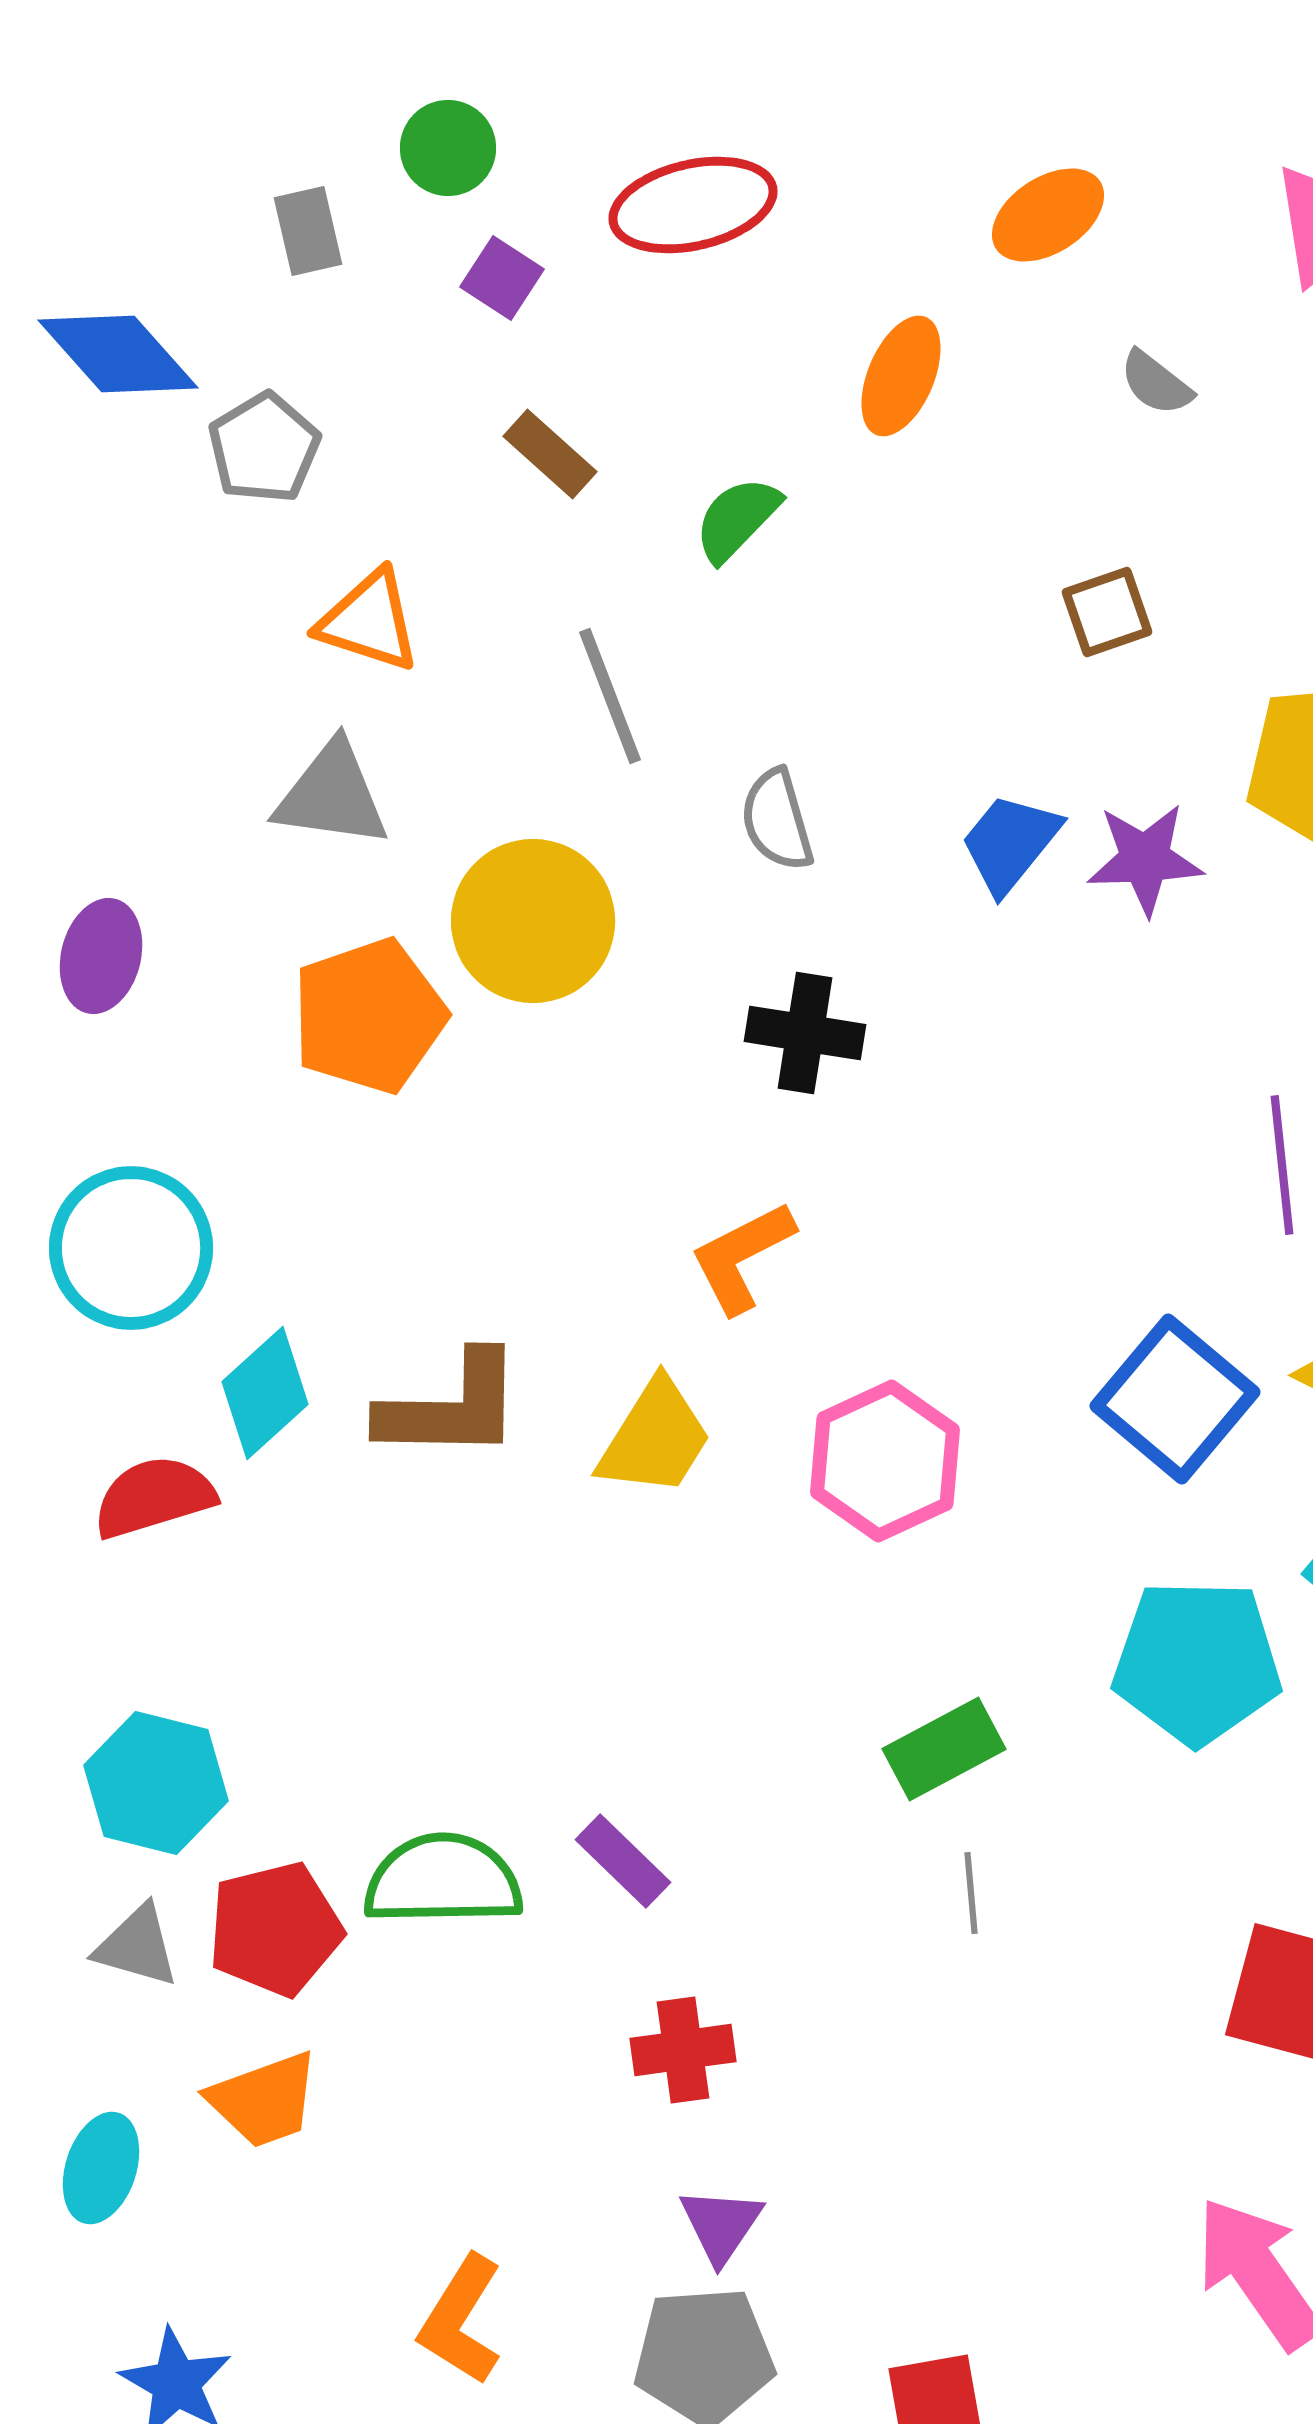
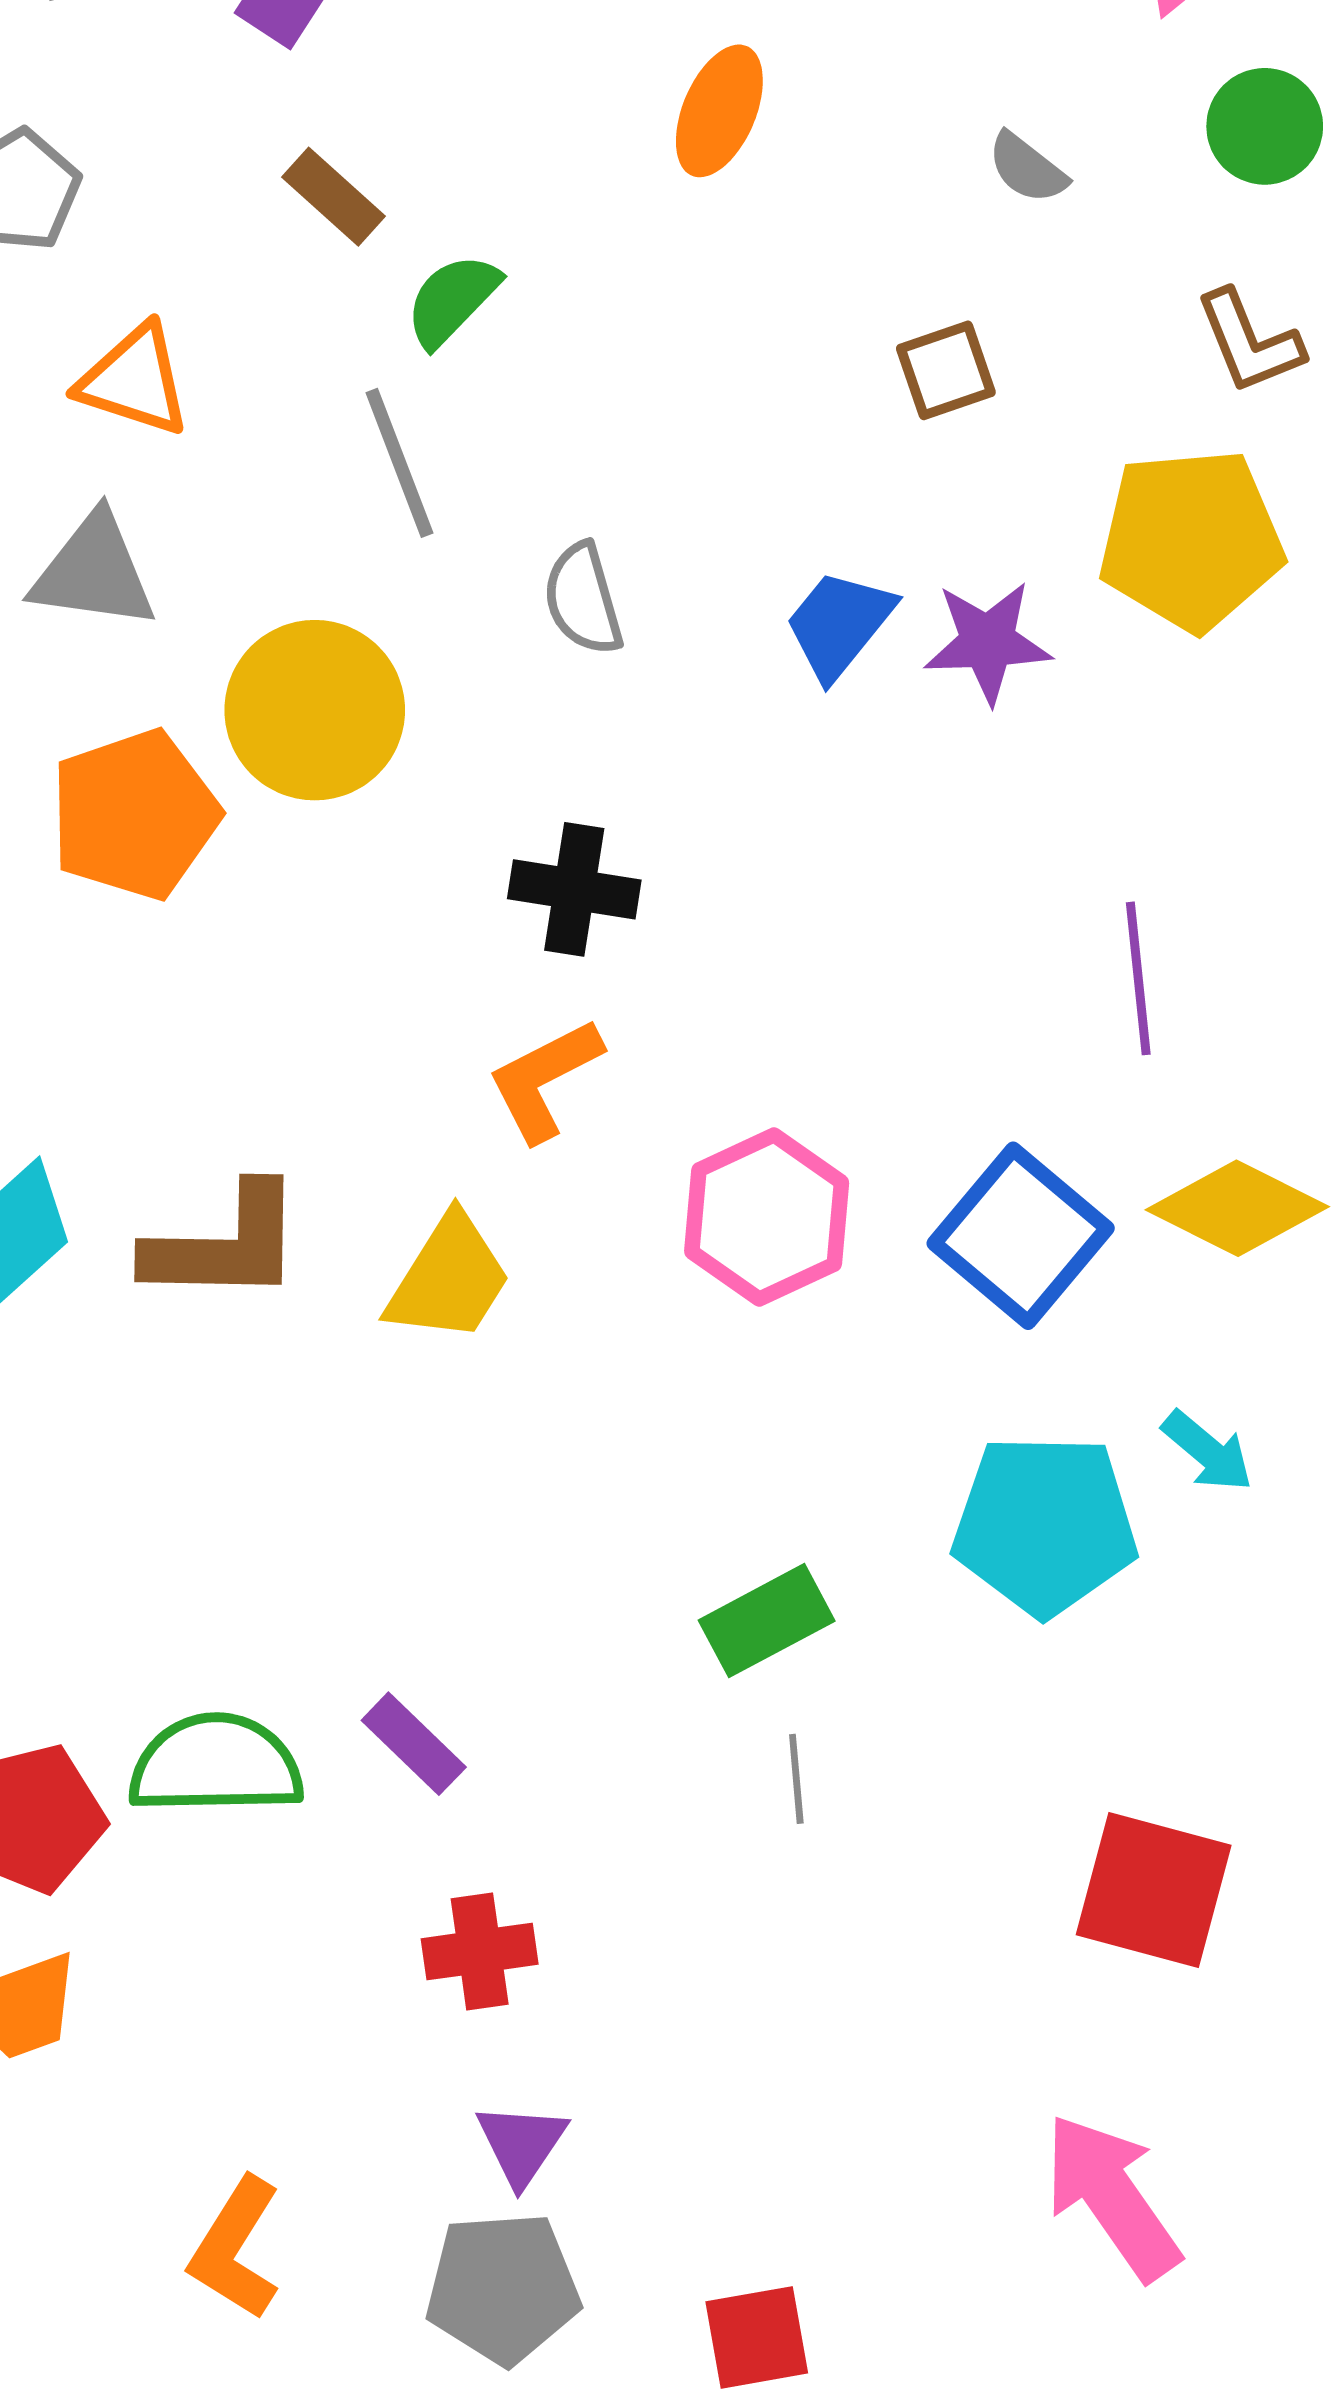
gray semicircle: (1156, 383) -> (1027, 168), moved
green semicircle: (737, 519) -> (452, 300), moved
black cross: (805, 1033) -> (574, 889), moved
pink hexagon: (885, 1461) -> (767, 1217), moved

